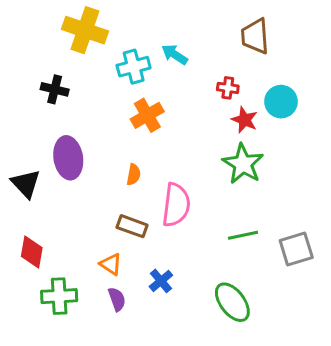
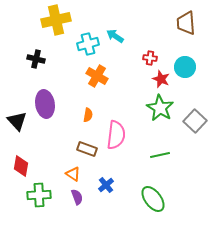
yellow cross: (85, 30) -> (56, 20), turned -32
brown trapezoid: (255, 36) -> (186, 23), moved
orange cross: (147, 115) -> (97, 76), turned -30
gray square: (296, 249) -> (195, 121), moved, turned -30

